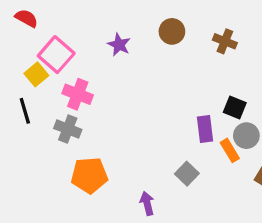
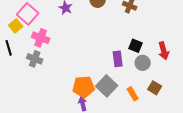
orange rectangle: (230, 150) -> (133, 94), moved
gray square: (187, 174) -> (107, 86), size x1.5
orange pentagon: (89, 175) -> (84, 87), moved

